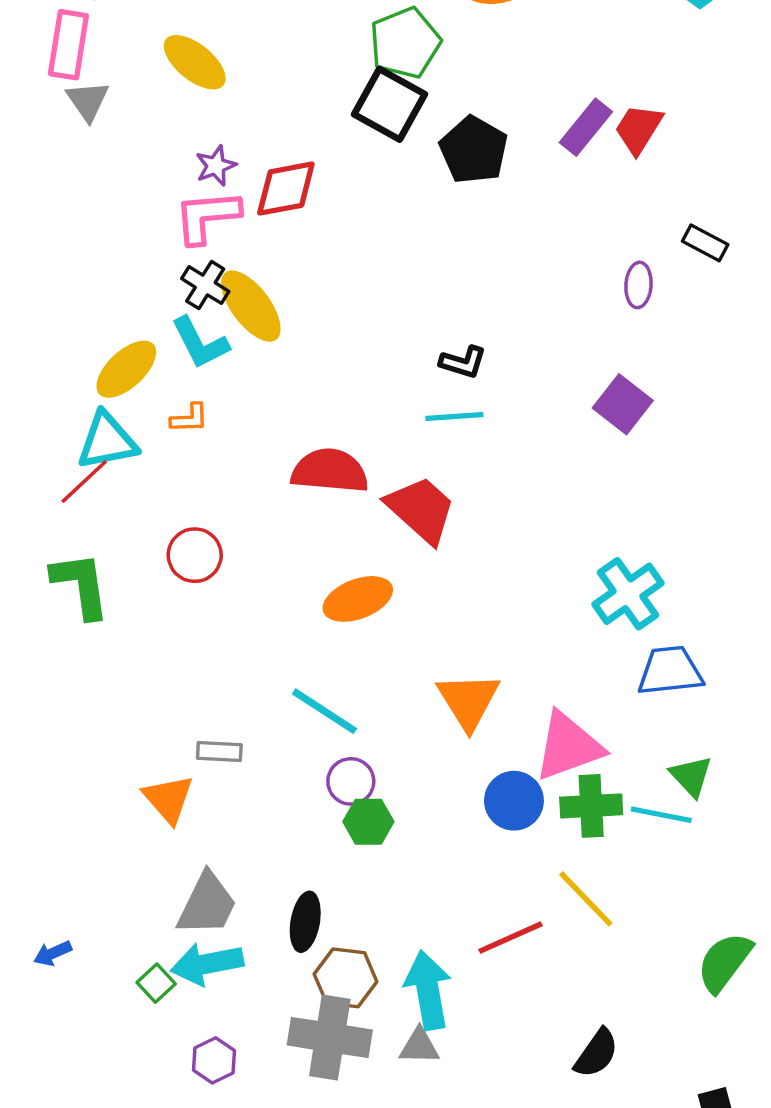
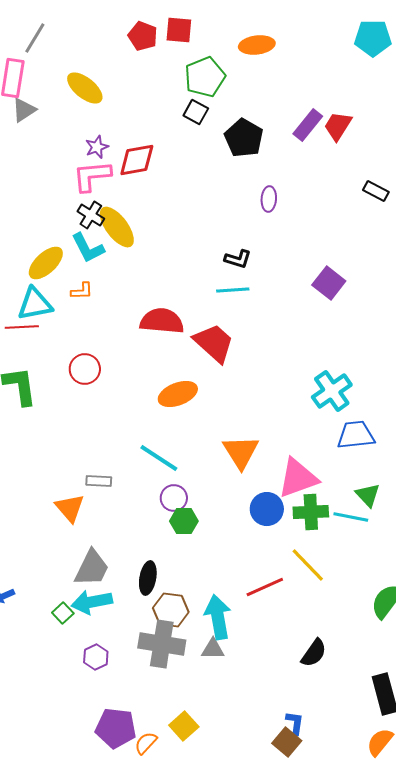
gray triangle: (88, 101) -> (24, 110), turned 32
black square: (389, 104) -> (196, 112), size x0.6
purple ellipse: (638, 285) -> (269, 199), moved
red line: (84, 481) -> (22, 327), turned 40

